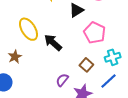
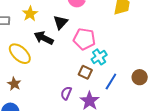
black arrow: (53, 42) -> (44, 38), moved
cyan cross: (113, 57) -> (99, 57), moved

